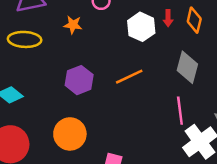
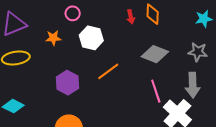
white hexagon: (141, 27) -> (91, 38), moved
gray diamond: (187, 67) -> (155, 54), turned -72

